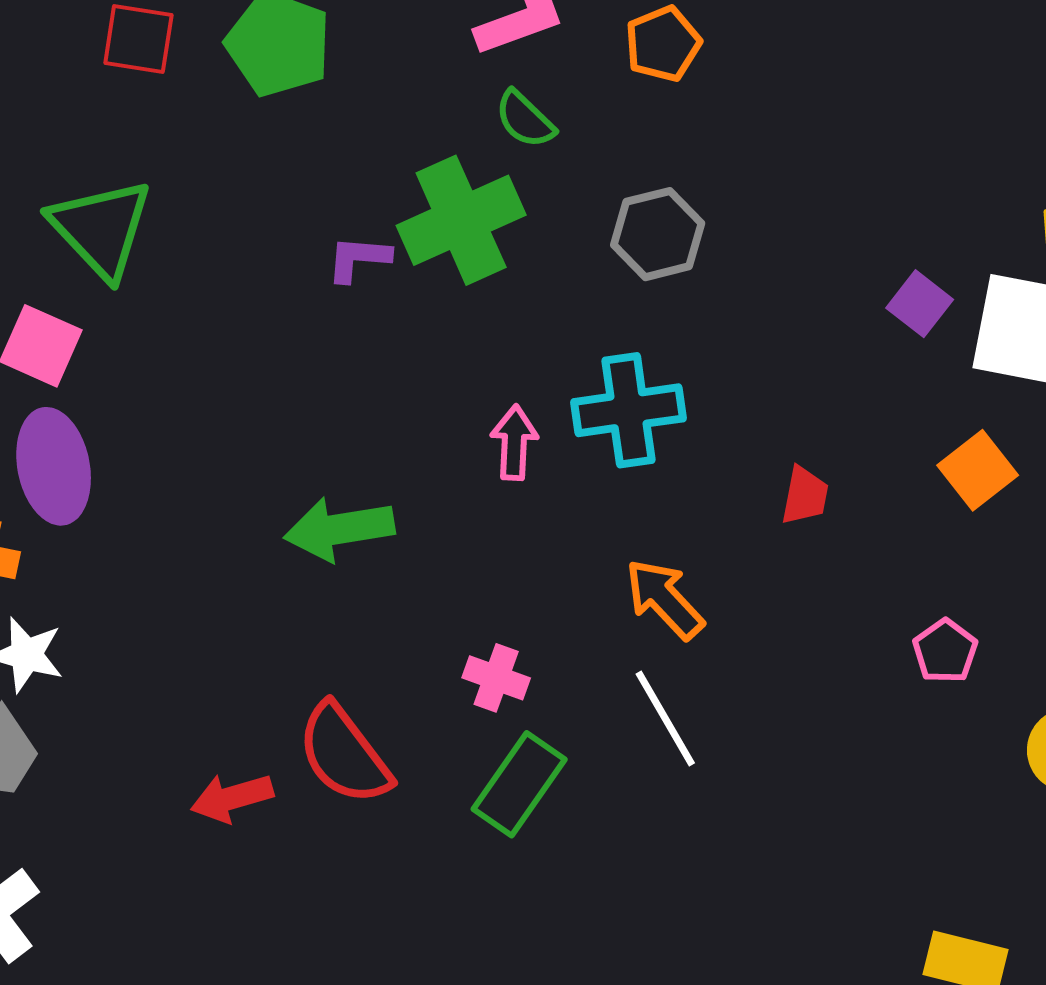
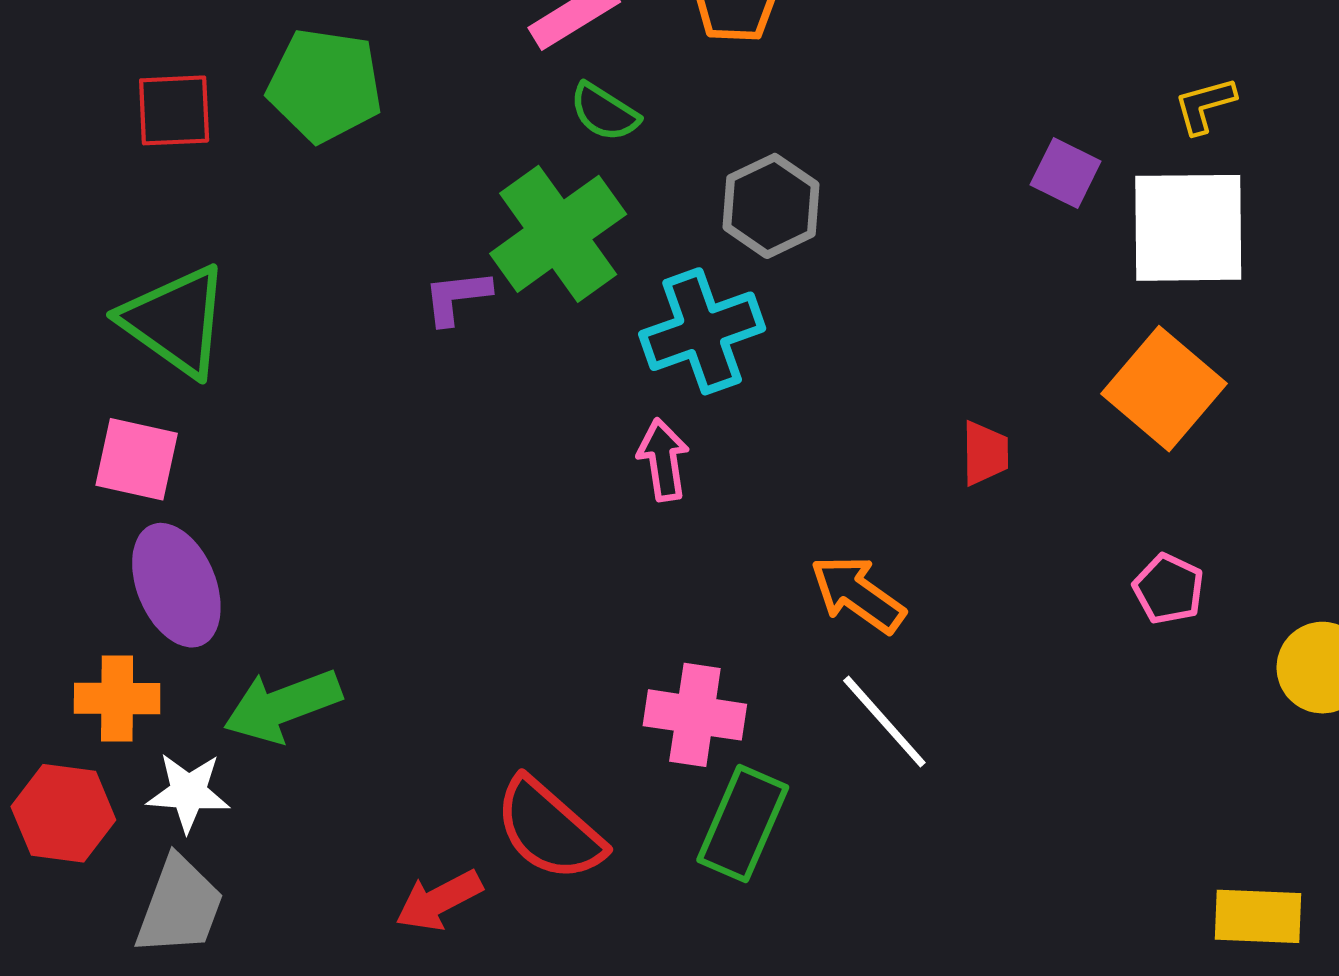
purple square: (920, 304) -> (1066, 173), moved
cyan cross: (628, 410) -> (702, 331), moved
orange square: (978, 470) -> (1164, 389), size x1.4
green arrow: (339, 529) -> (282, 706), moved
pink cross: (496, 678) -> (695, 715), size x1.4

